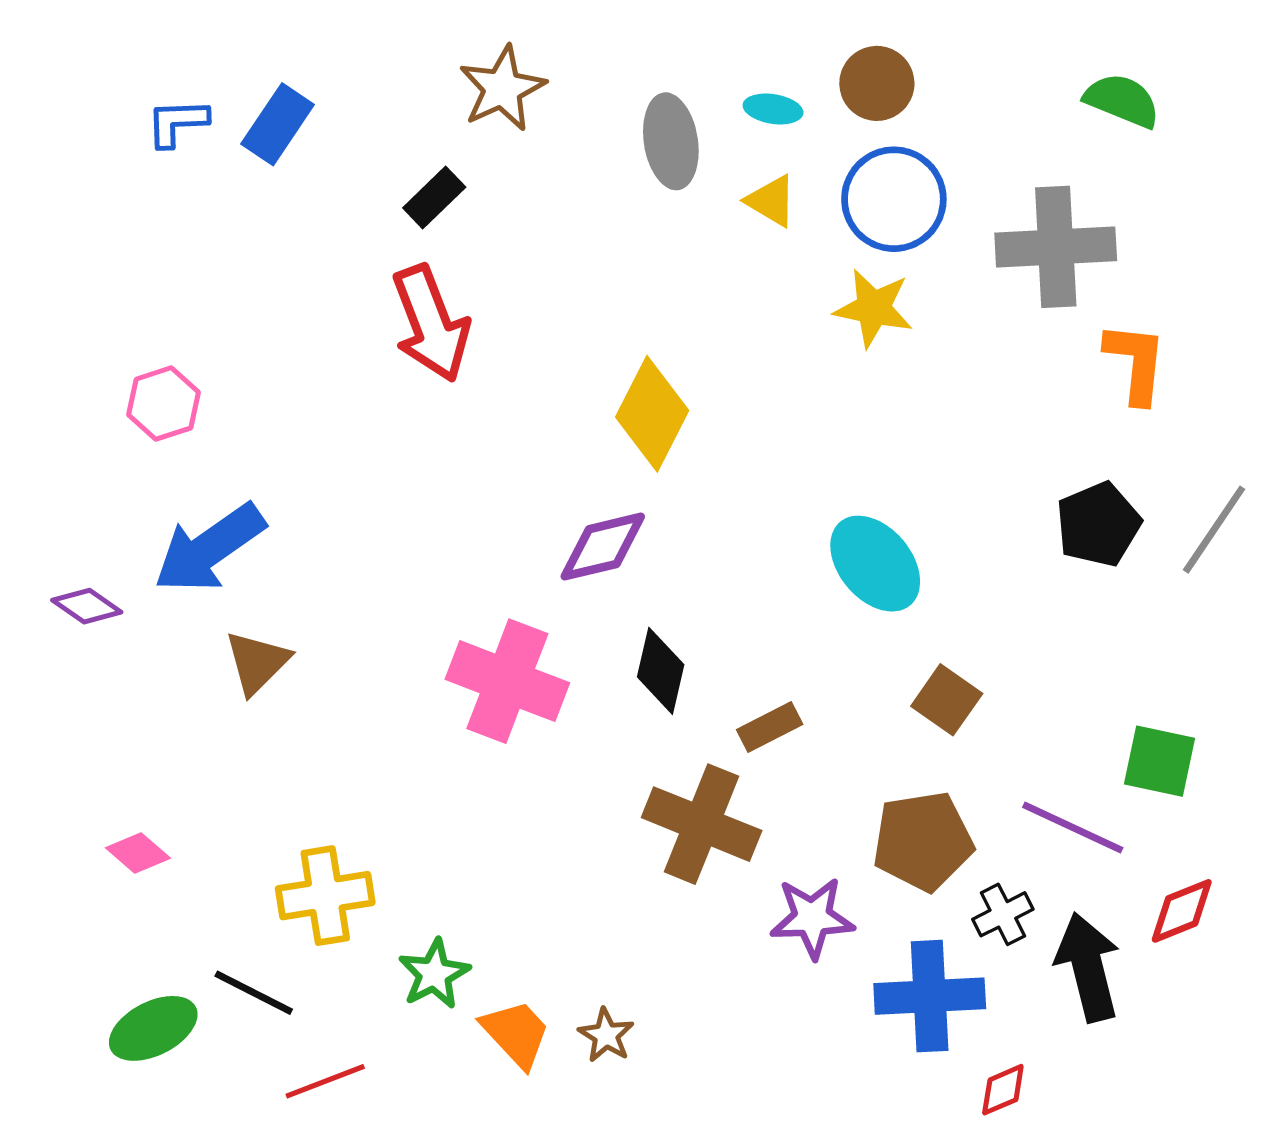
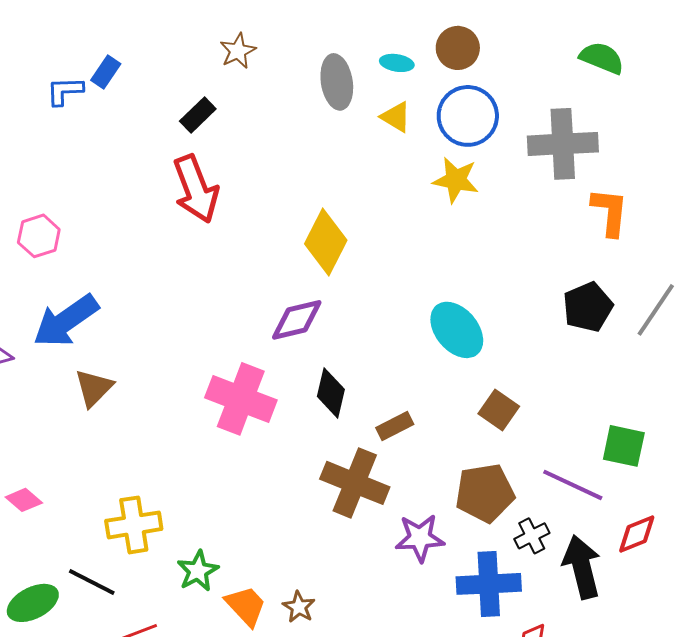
brown star: (502, 89) -> (238, 51), size x0.7
blue L-shape: (177, 123) -> (65, 91), moved
blue rectangle: (278, 124) -> (106, 72), size x0.7

